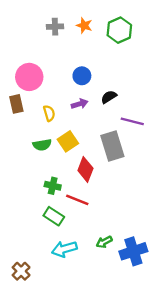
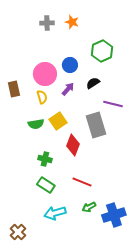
green hexagon: (119, 30) -> (102, 51), moved
pink circle: (29, 77) -> (45, 74), moved
purple arrow: (80, 104) -> (68, 89), turned -32
red line: (77, 200) -> (82, 182), moved

